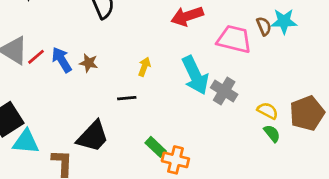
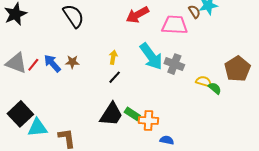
black line: (127, 98) -> (115, 77), moved, turned -32
yellow semicircle: (268, 111) -> (204, 81), moved
black trapezoid: (93, 136) -> (111, 114), moved

